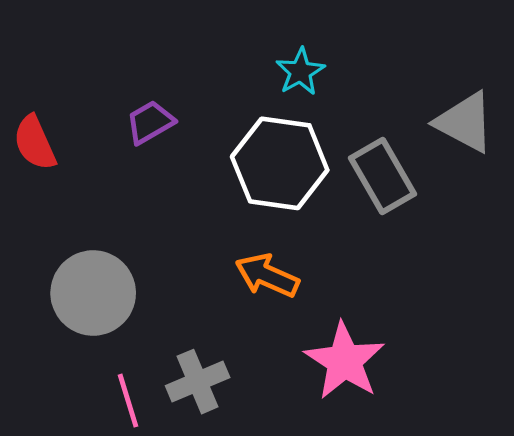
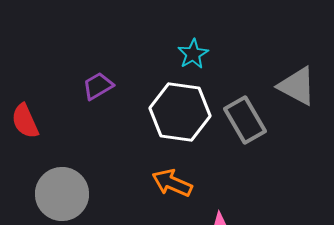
red semicircle: (35, 143) -> (25, 121), moved

